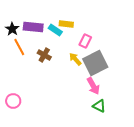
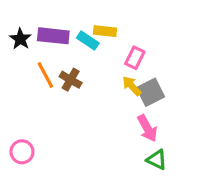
orange line: (19, 47) -> (45, 75), moved
yellow arrow: (75, 59) -> (132, 86), moved
gray square: (95, 63) -> (150, 92), size x0.7

